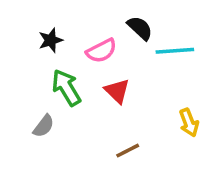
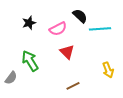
green arrow: (66, 88) -> (30, 61), moved
gray semicircle: (44, 126) -> (11, 78), moved

